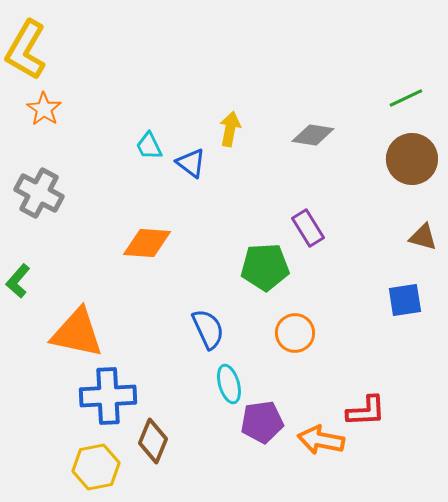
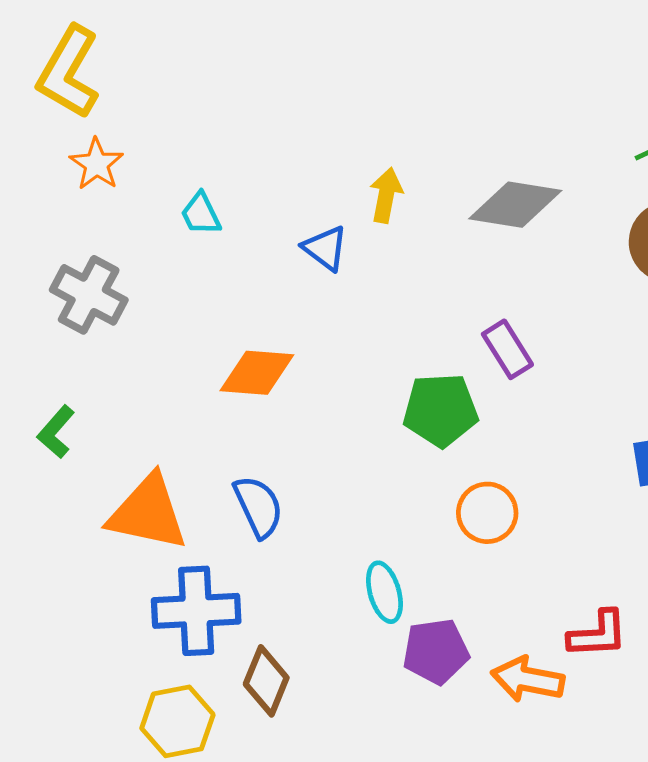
gray diamond: (313, 135) -> (515, 205), size x1.4
cyan trapezoid: (149, 146) -> (201, 214), moved
blue semicircle: (208, 329) -> (258, 507), moved

